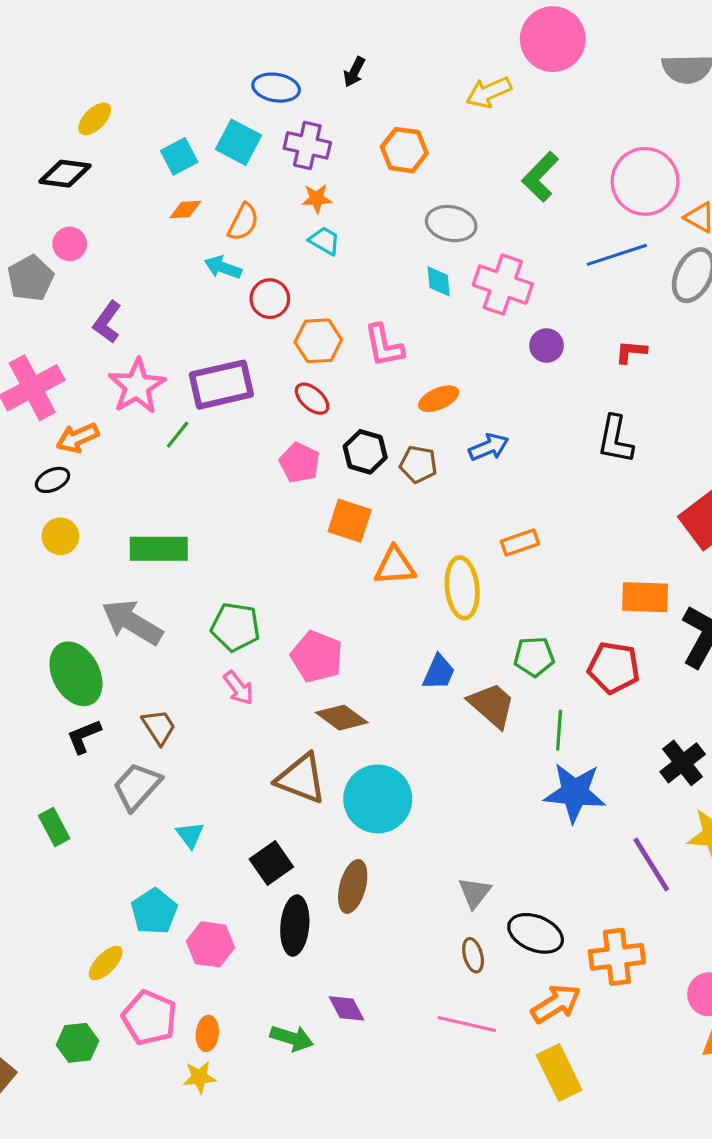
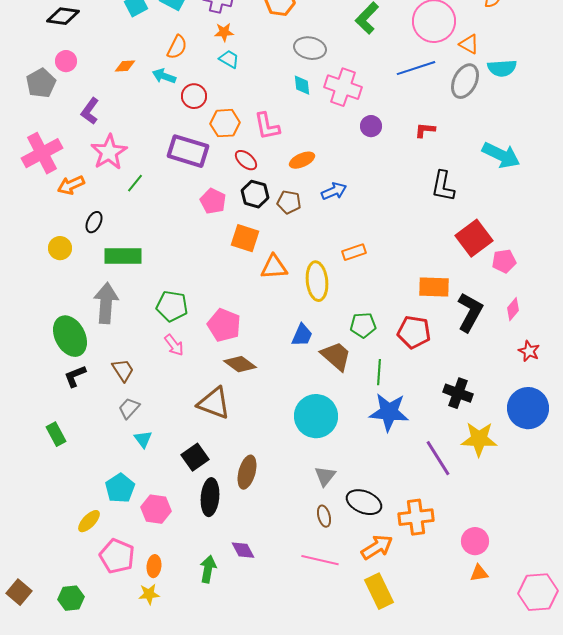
orange diamond: (185, 209) -> (125, 66), moved
purple rectangle: (221, 385) -> (188, 151), moved, turned 30
red ellipse: (312, 399) -> (246, 160), moved
black L-shape: (615, 439) -> (443, 186), moved
black ellipse: (52, 480) -> (94, 222), moved, turned -40
gray arrow: (132, 622) -> (106, 303), turned 63
black cross: (683, 763) -> (458, 393), turned -32
gray trapezoid: (137, 786) -> (129, 408), moved, size x0.7
cyan circle: (378, 799) -> (316, 416), moved
green arrow: (292, 1038) -> (208, 569), turned -96
green hexagon: (78, 1043) -> (71, 598), moved

